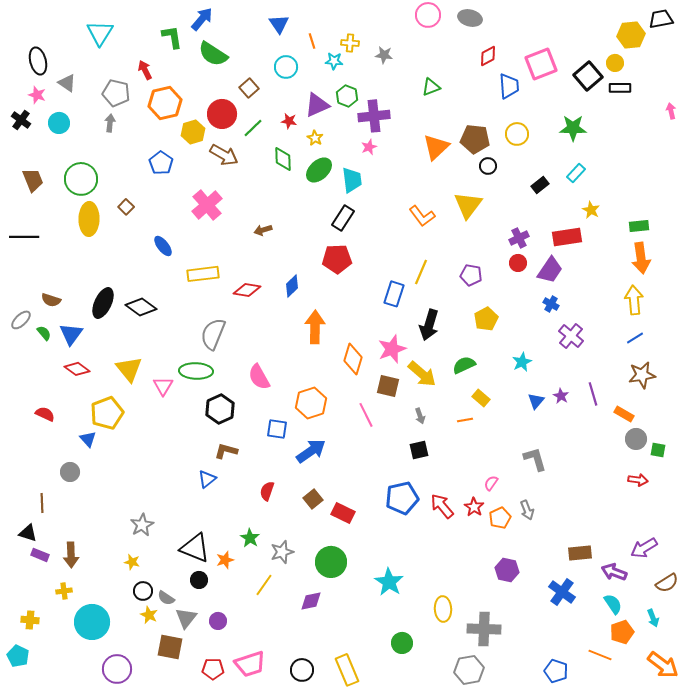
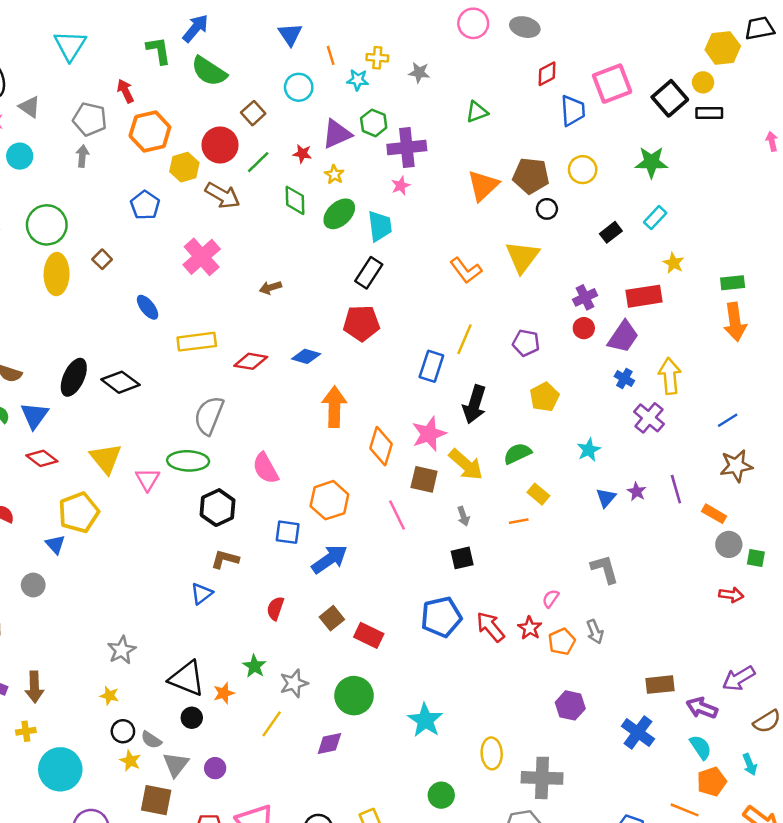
blue diamond: (292, 286) -> (306, 356), turned 60
yellow arrow: (634, 300) -> (670, 376), moved

